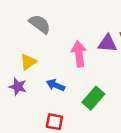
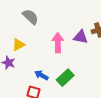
blue arrow: (56, 85) -> (41, 75), moved

